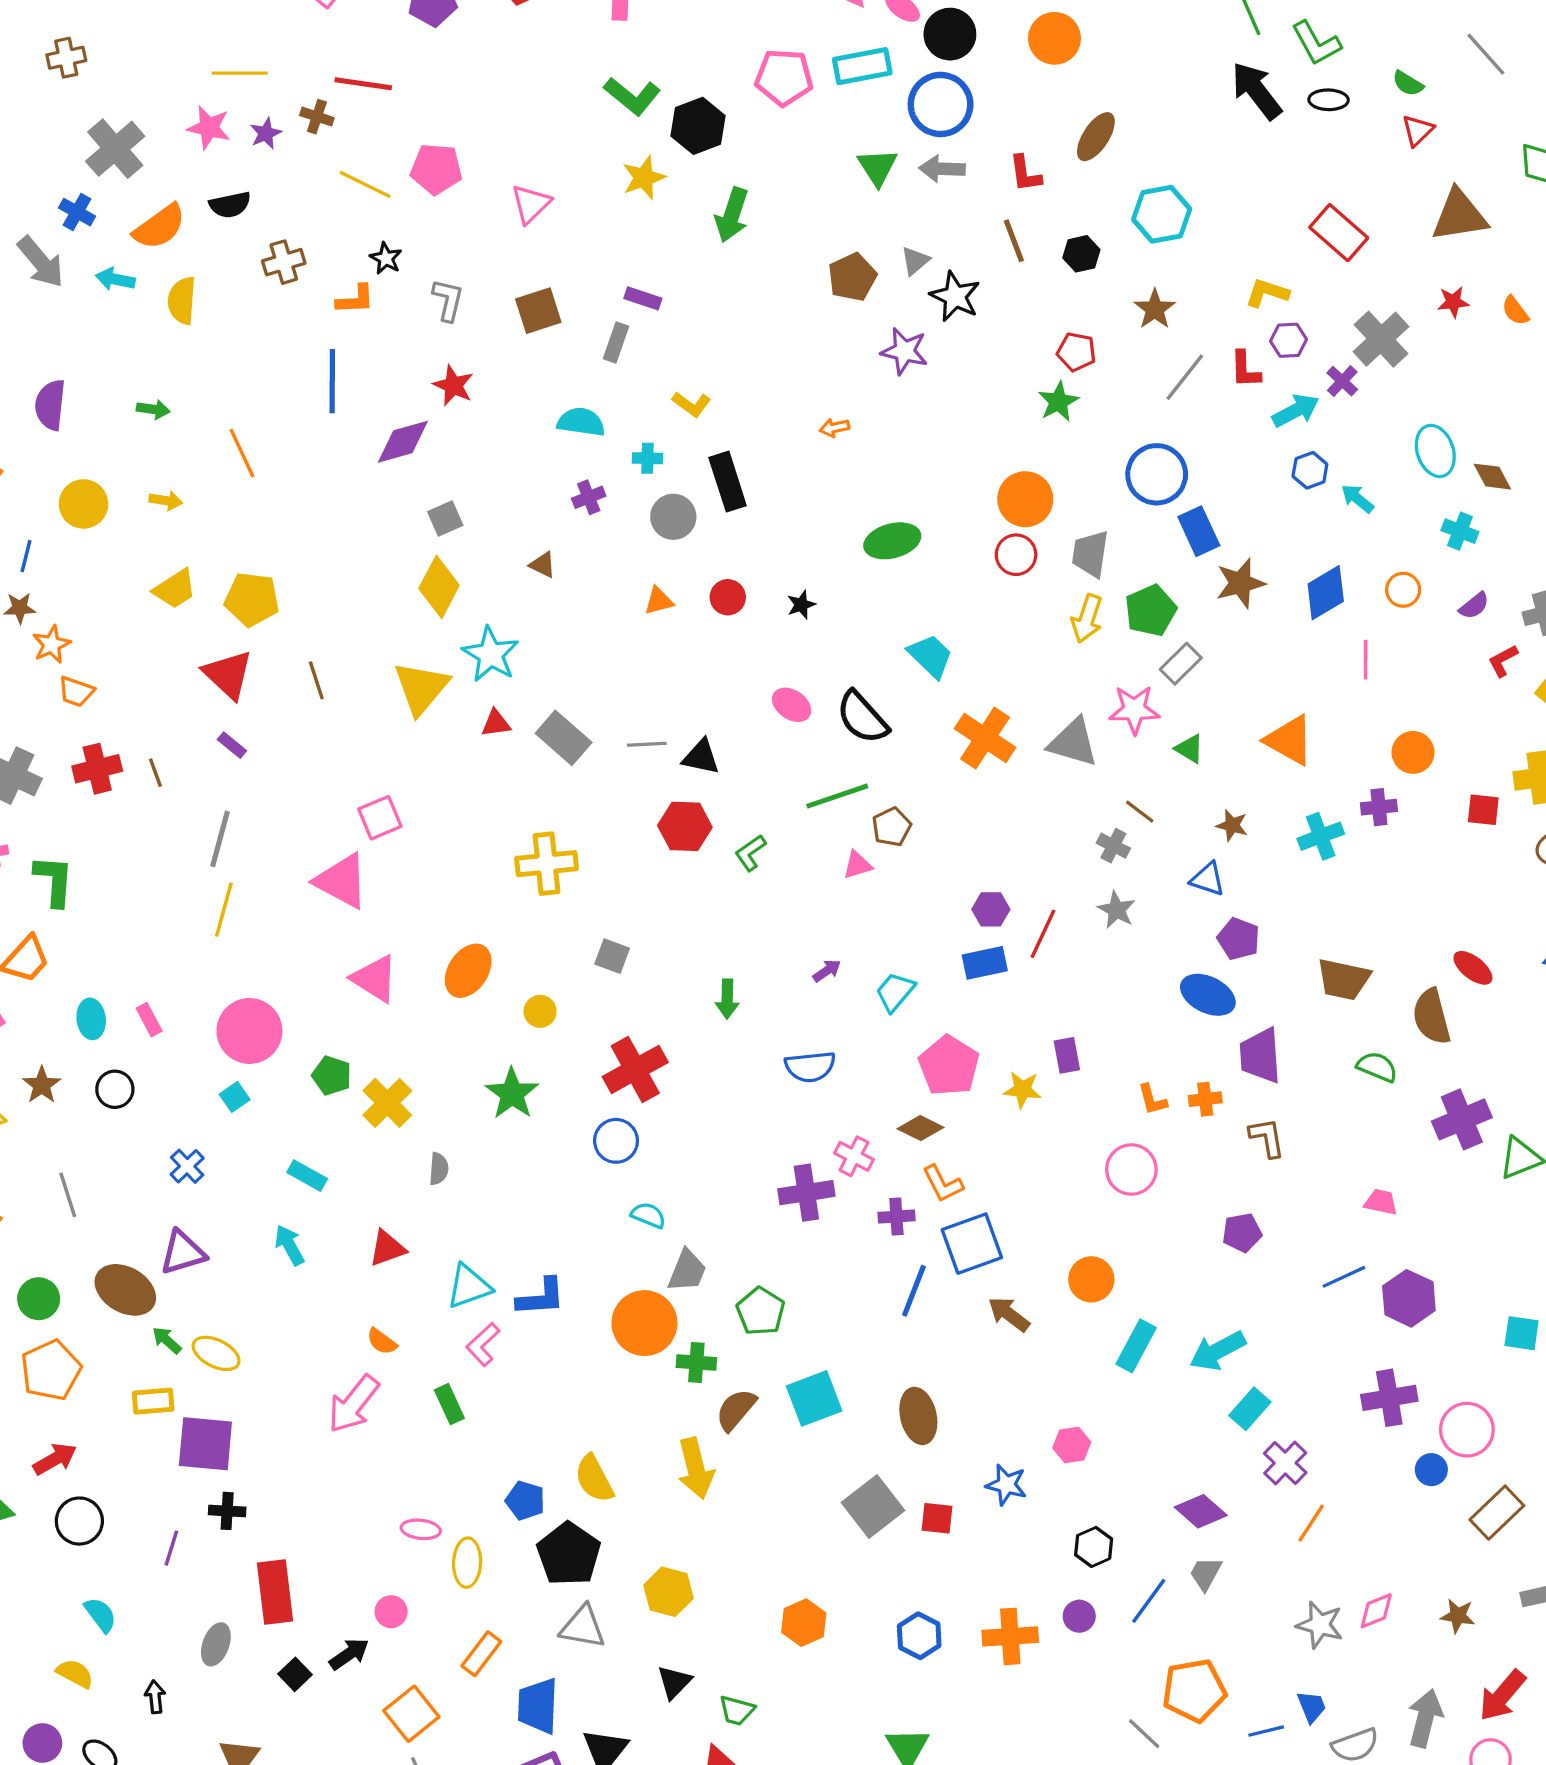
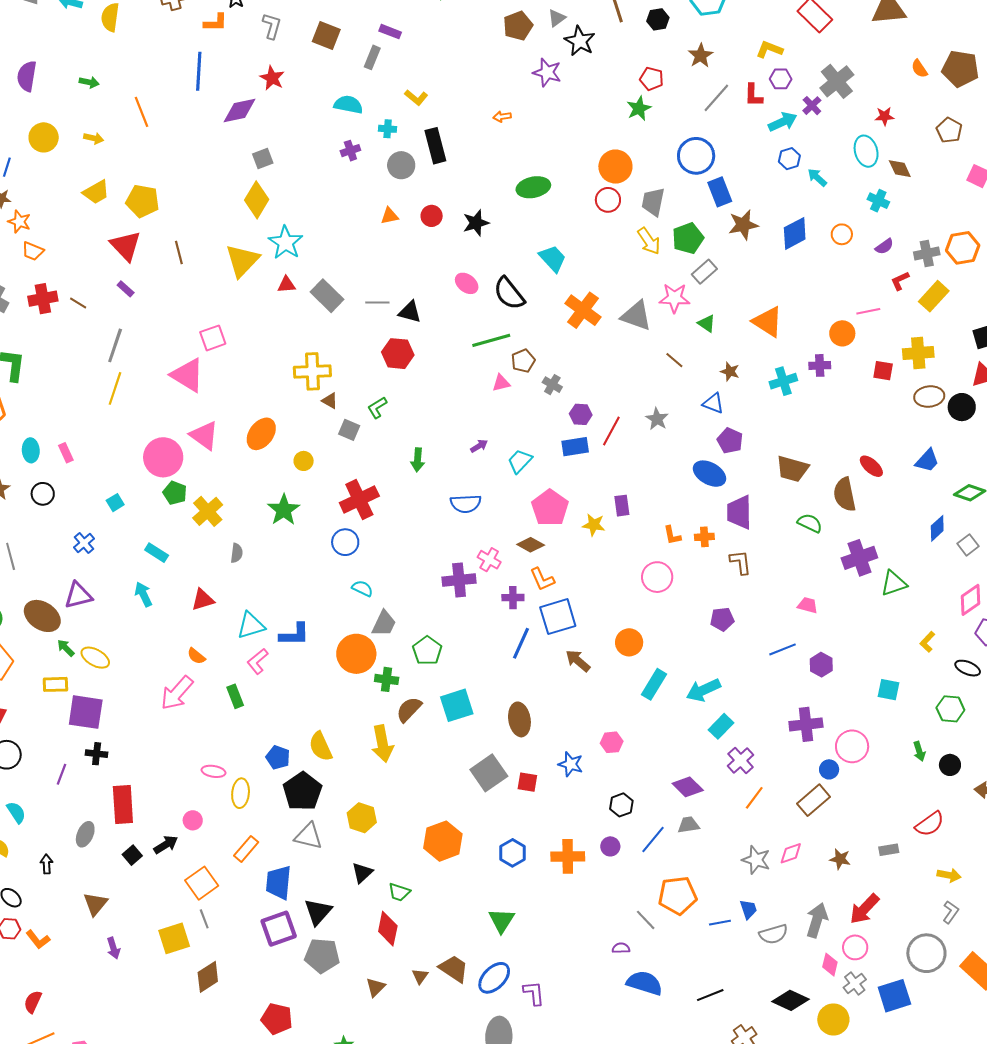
red star: (1453, 302) -> (884, 116), moved
brown square: (538, 311) -> (326, 35), turned 36
brown triangle: (543, 565) -> (330, 401), moved
black star: (801, 605) -> (476, 223), size x1.5
yellow arrow: (1087, 619) -> (649, 241), turned -56
orange star: (51, 644) -> (19, 222), turned -30
pink line: (1366, 660) -> (868, 311), moved, turned 75
brown line: (155, 773) -> (78, 303), turned -42
gray cross: (1113, 846) -> (552, 385), moved
green L-shape: (750, 853) -> (377, 408), moved
pink circle: (249, 1031) -> (163, 457), moved
purple hexagon: (1409, 1298) -> (821, 665), size x0.7
brown rectangle: (1497, 1513) -> (813, 800), moved
gray trapezoid: (1205, 1574) -> (688, 825), turned 50
orange hexagon: (804, 1623) -> (443, 841), size x1.4

